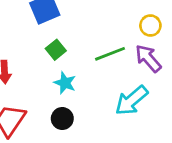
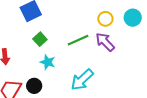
cyan arrow: (131, 100) -> (82, 80), moved
black circle: (62, 119) -> (34, 86), moved

